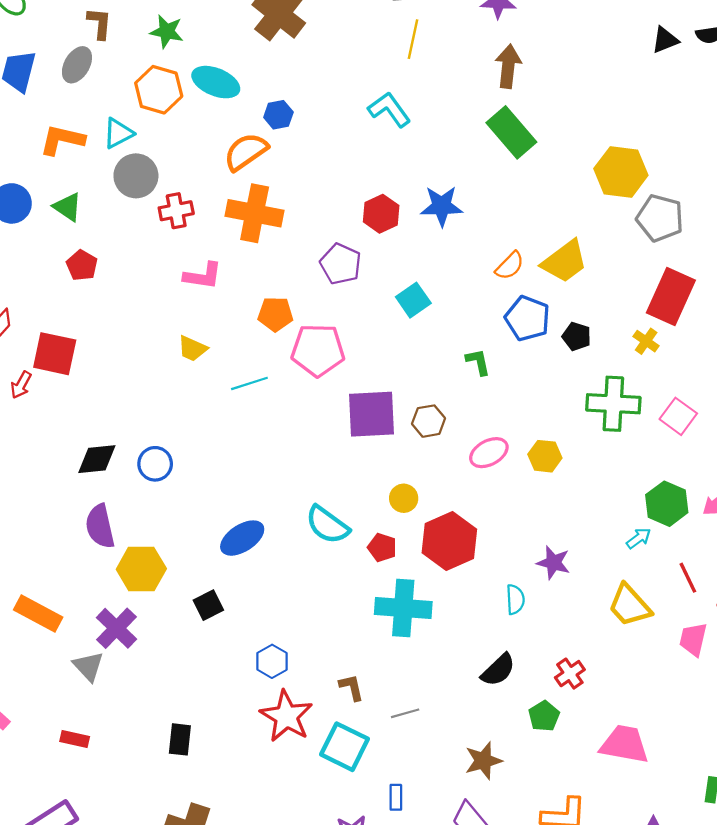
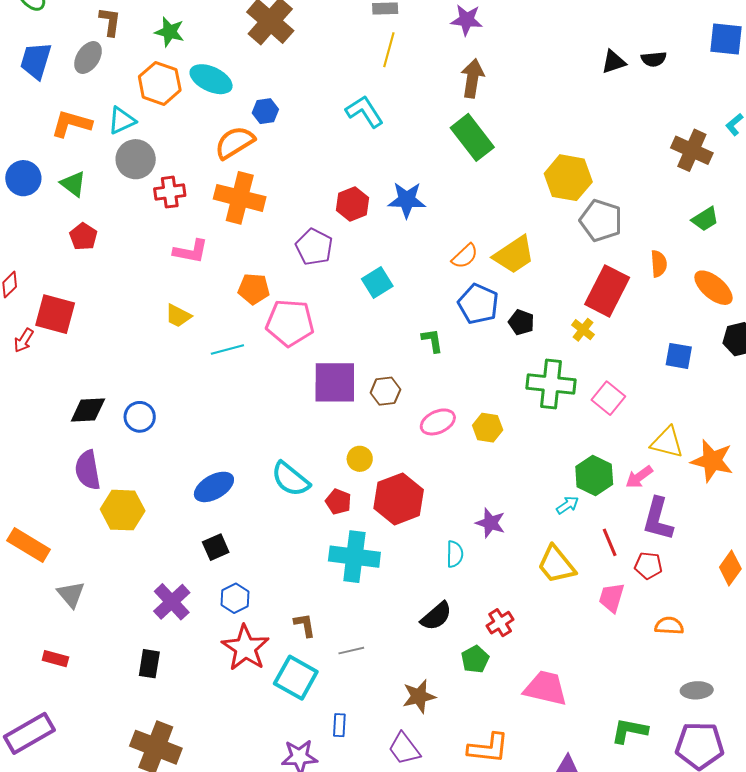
black square: (208, 605) -> (216, 547), moved
purple cross: (116, 628) -> (172, 602), moved

